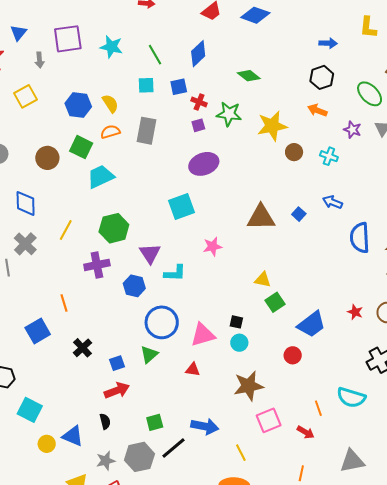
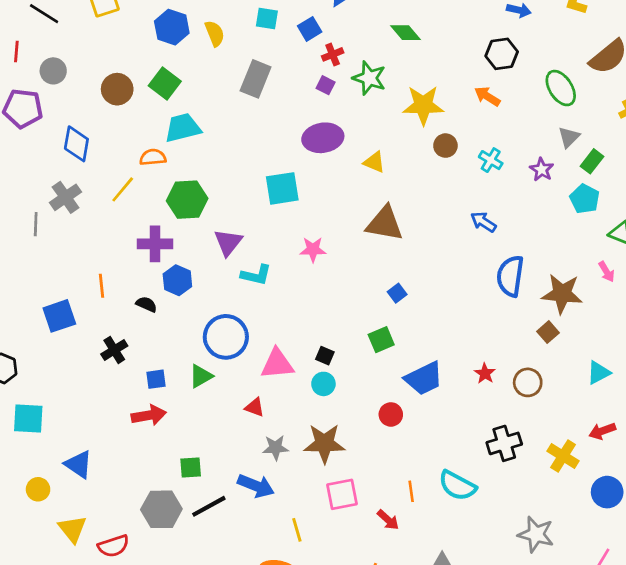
blue square: (179, 87) -> (310, 29), turned -30
red cross: (199, 102) -> (333, 54), turned 35
purple square: (198, 125) -> (326, 85), turned 32
purple star: (352, 130) -> (542, 170), moved
orange semicircle: (110, 132) -> (153, 157), moved
blue square: (299, 214) -> (397, 293), moved
yellow triangle: (263, 280) -> (374, 162), moved
blue hexagon: (134, 286) -> (177, 280), moved
cyan square: (30, 410) -> (28, 418), turned -35
black semicircle: (105, 421) -> (146, 304), moved, turned -63
yellow circle: (47, 444) -> (38, 489), moved
gray star: (106, 461) -> (275, 448), moved

